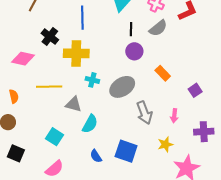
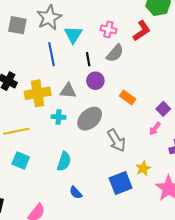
blue line: (82, 18) -> (51, 54), moved
gray triangle: (74, 104) -> (68, 91), moved
pink arrow: (174, 116) -> (155, 129), moved, turned 40
cyan square: (55, 137) -> (21, 161), moved
blue square: (126, 151) -> (121, 183), moved, turned -30

